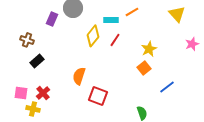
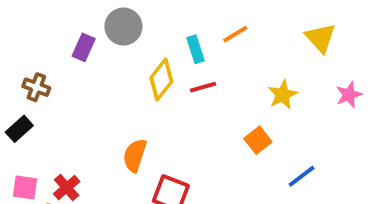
cyan rectangle: (111, 20) -> (195, 49), turned 72
red line: (115, 40) -> (203, 87), turned 40
yellow star: (149, 49) -> (283, 95), moved
black rectangle: (37, 61) -> (19, 129), moved

